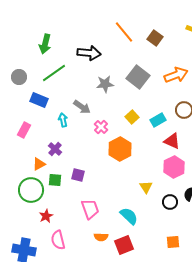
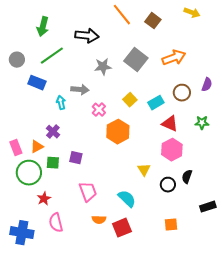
gray arrow: (82, 107) -> (80, 90), turned -30
pink rectangle: (24, 130) -> (16, 148), moved, turned -49

